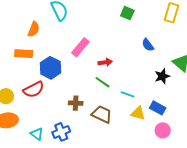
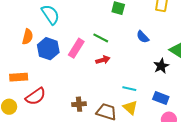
orange rectangle: (24, 54) -> (19, 77), moved
blue hexagon: (51, 68) -> (48, 49), moved
green line: (102, 82) -> (101, 38), moved
yellow triangle: (138, 113) -> (130, 108), moved, turned 35

